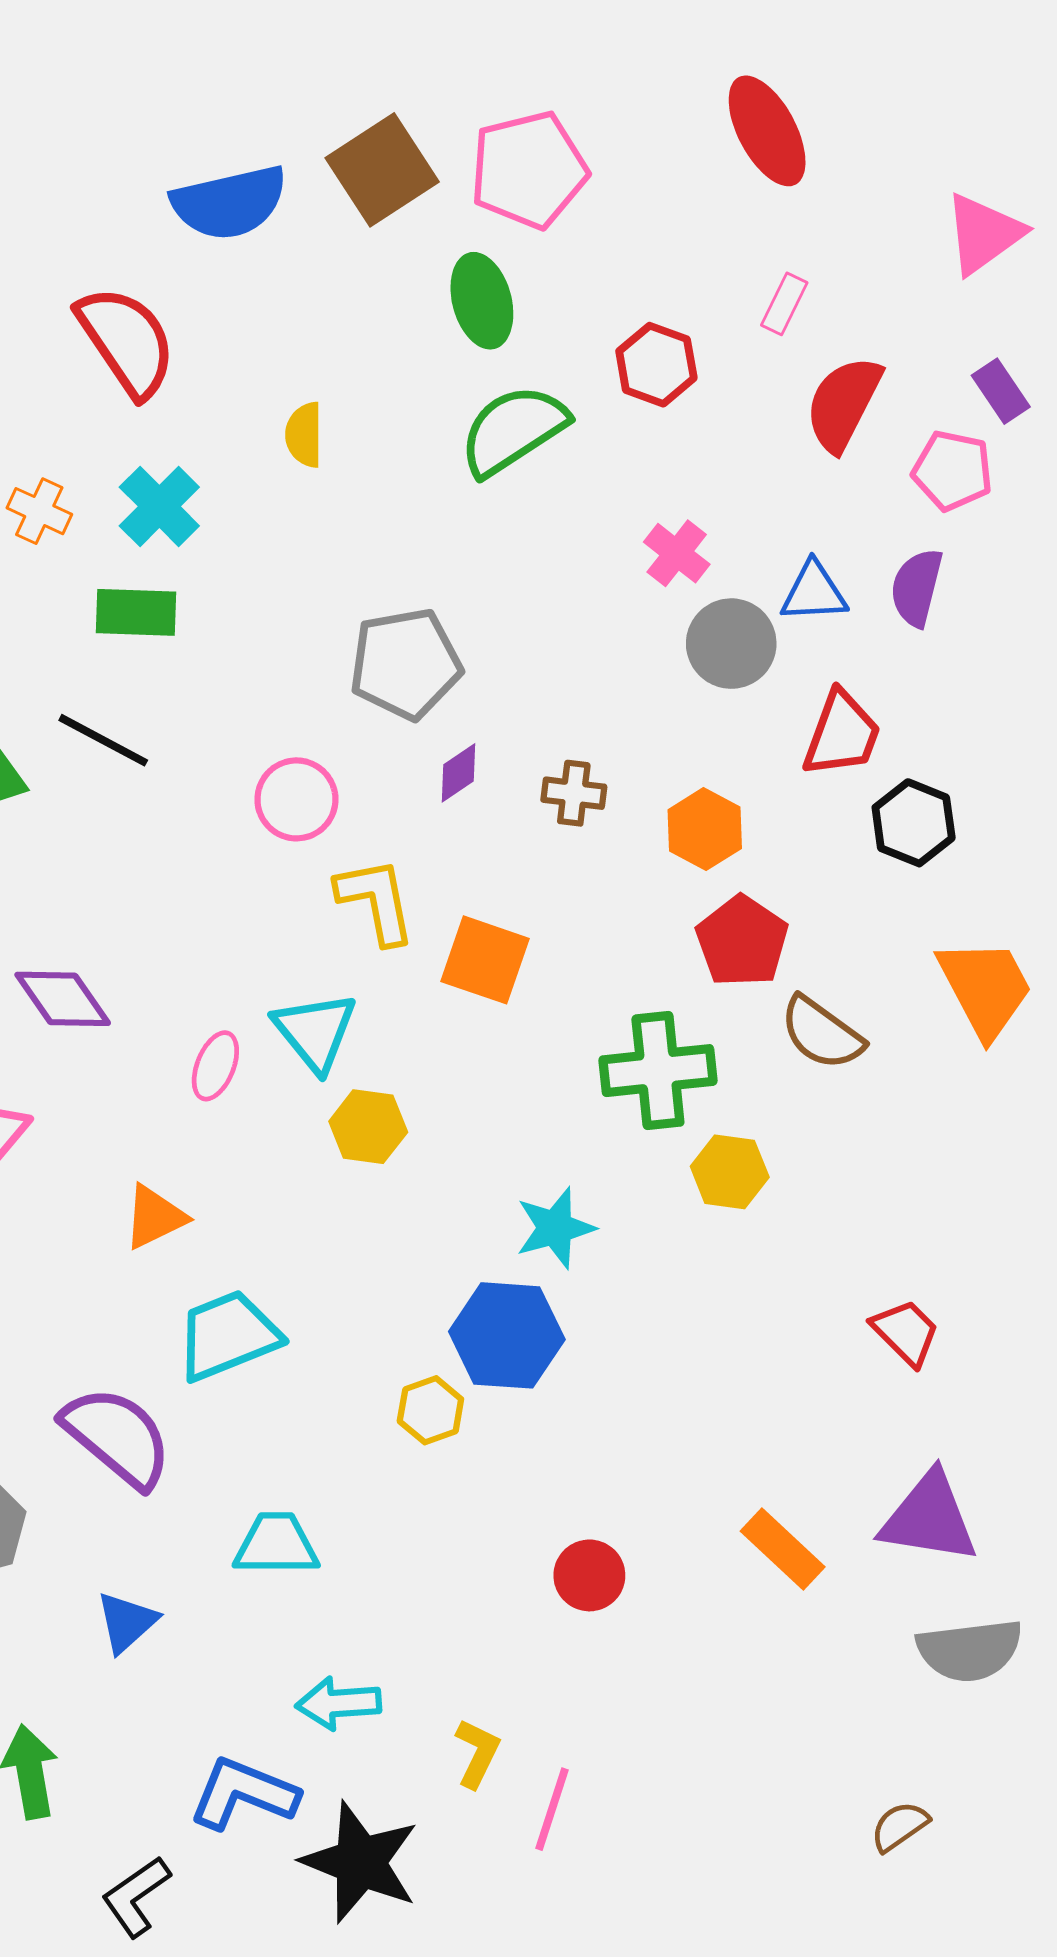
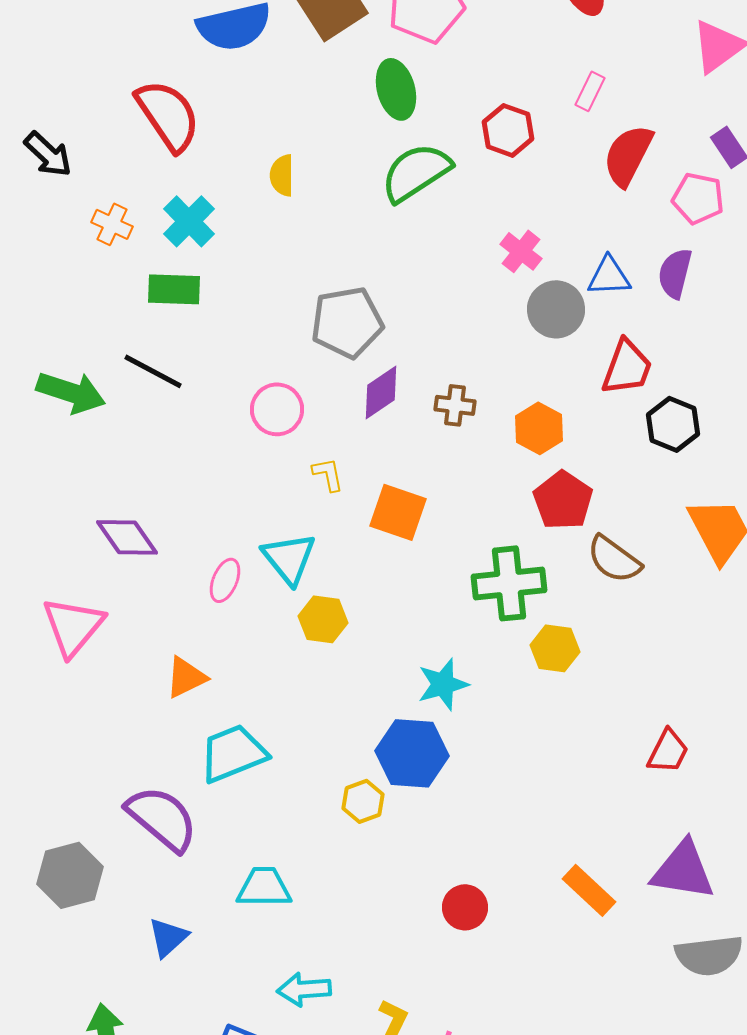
purple diamond: (459, 773) -> (381, 392), size x1.4
yellow L-shape: (376, 901) -> (328, 474), size x0.6
red trapezoid: (906, 1332) -> (668, 751), turned 72

